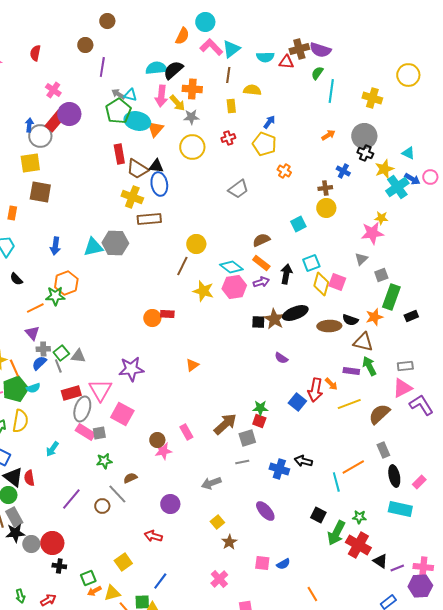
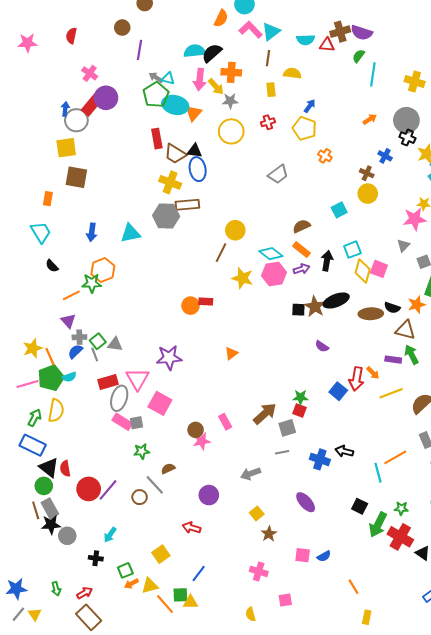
brown cross: (325, 188) -> (367, 173), turned 32
gray hexagon: (115, 243) -> (166, 216), moved
cyan arrow: (52, 449) -> (110, 535), moved
red circle: (52, 543) -> (89, 489), moved
pink cross: (219, 579) -> (259, 571), turned -30

